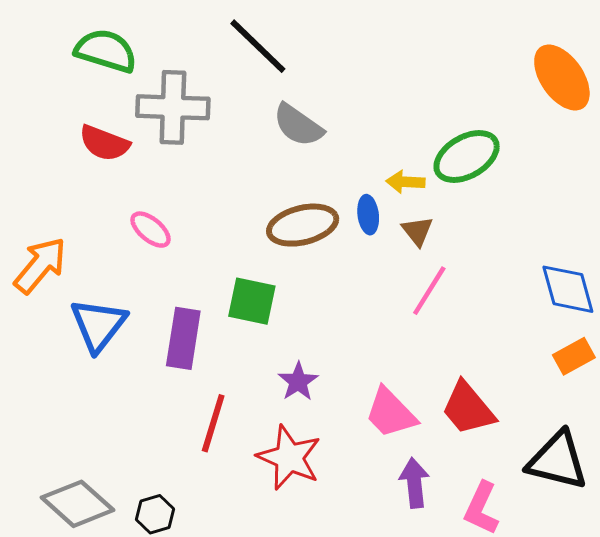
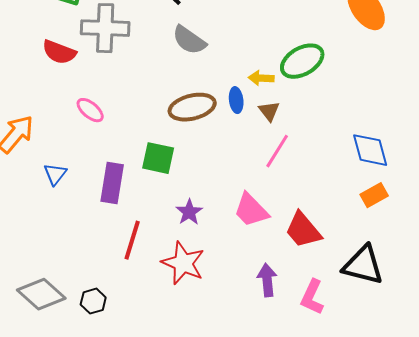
blue triangle: (98, 325) -> (55, 174), size x0.6
pink trapezoid: (391, 413) -> (251, 210), moved

